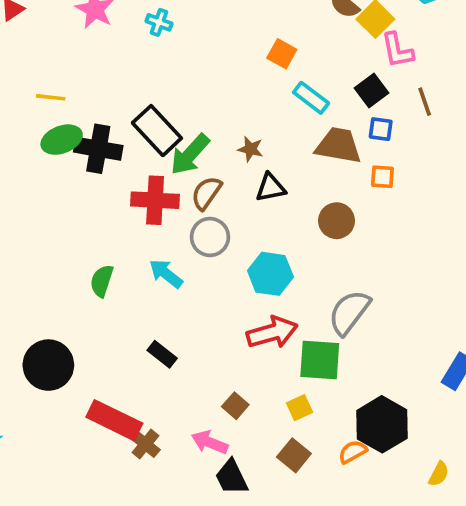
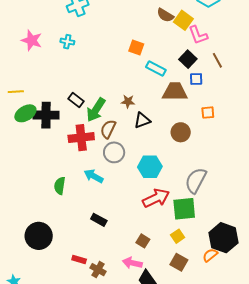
black rectangle: (157, 131) -> (76, 100), size x0.6
orange square: (382, 177) -> (208, 113), moved
red rectangle: (114, 420) -> (79, 260), size x0.5

